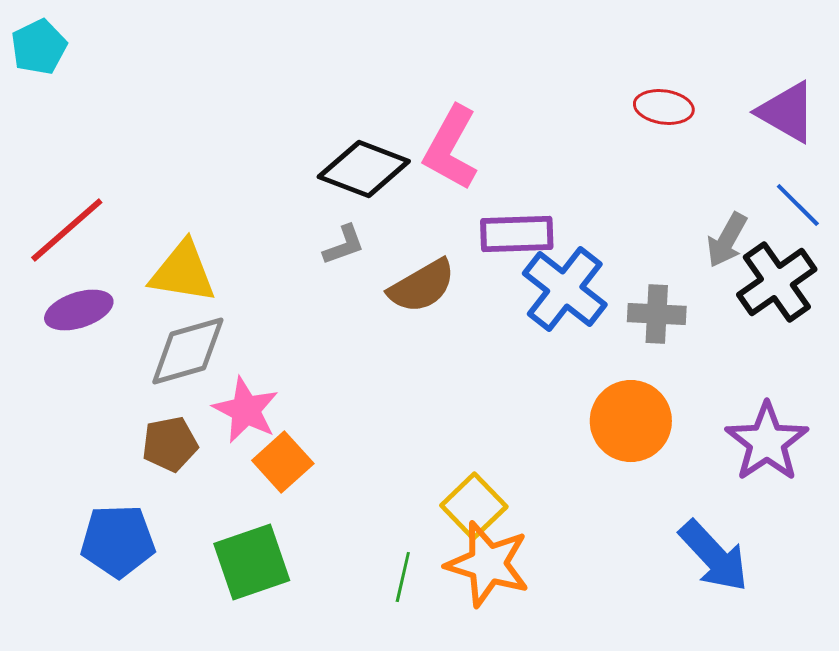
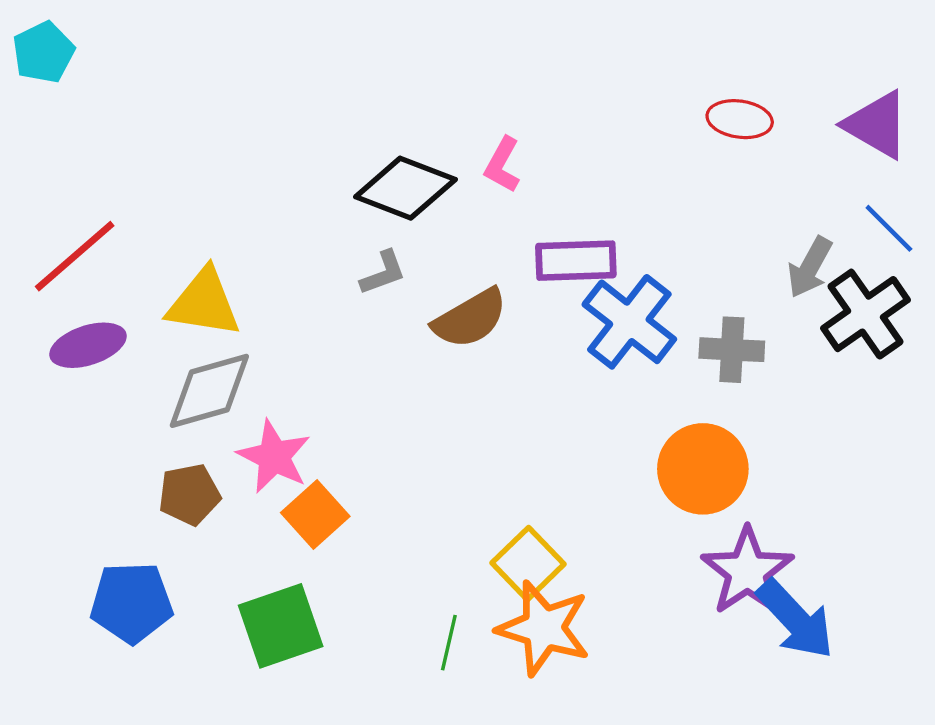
pink L-shape: (451, 148) -> (502, 165), size x0.6
purple star: (767, 442) -> (747, 571), moved

